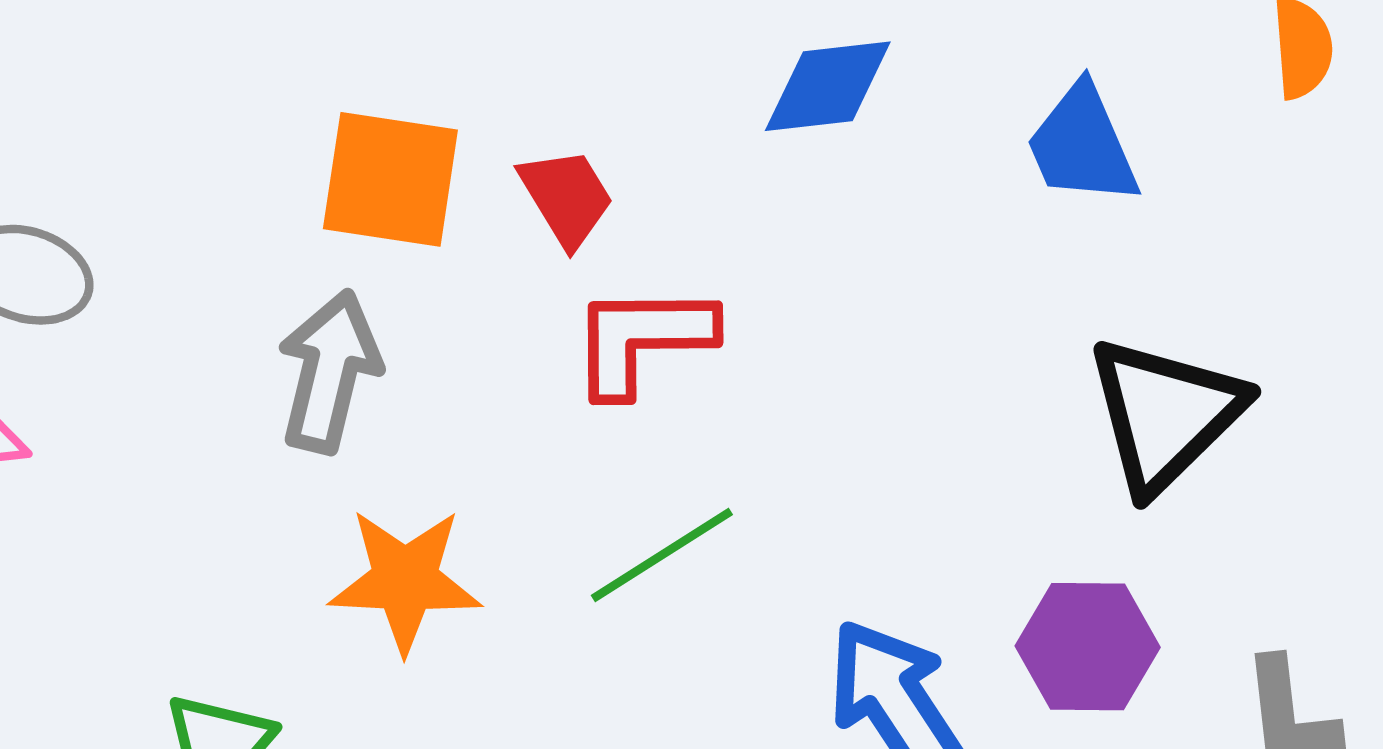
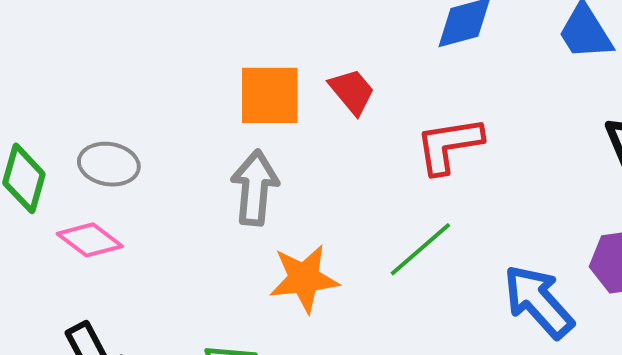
red L-shape: (642, 339) -> (449, 145), moved

